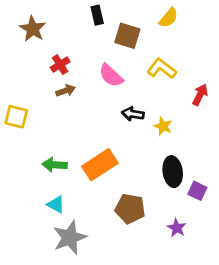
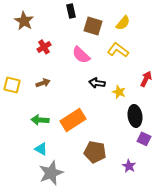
yellow semicircle: (169, 18) -> (123, 23), moved
brown arrow: (66, 91) -> (43, 83), moved
red arrow: (200, 95) -> (146, 79), moved
black ellipse: (173, 172) -> (135, 116), moved

